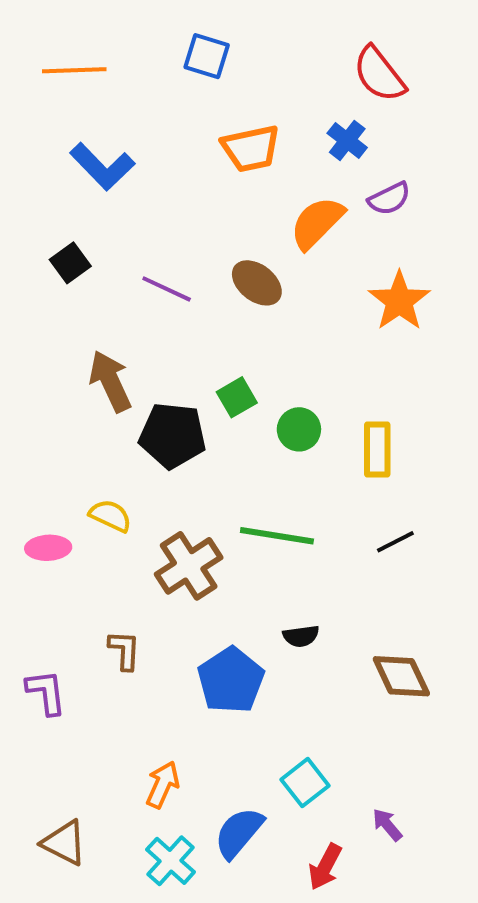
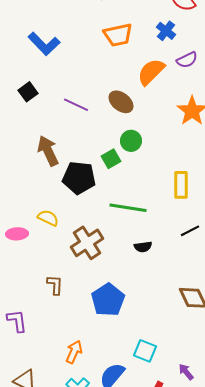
green circle: (299, 429) -> (131, 141), moved
green line: (277, 536) -> (128, 208), moved
black semicircle: (301, 636) -> (143, 247), moved
purple L-shape: (46, 692) -> (17, 321), moved
cyan square: (305, 783) -> (145, 351), turned -30

